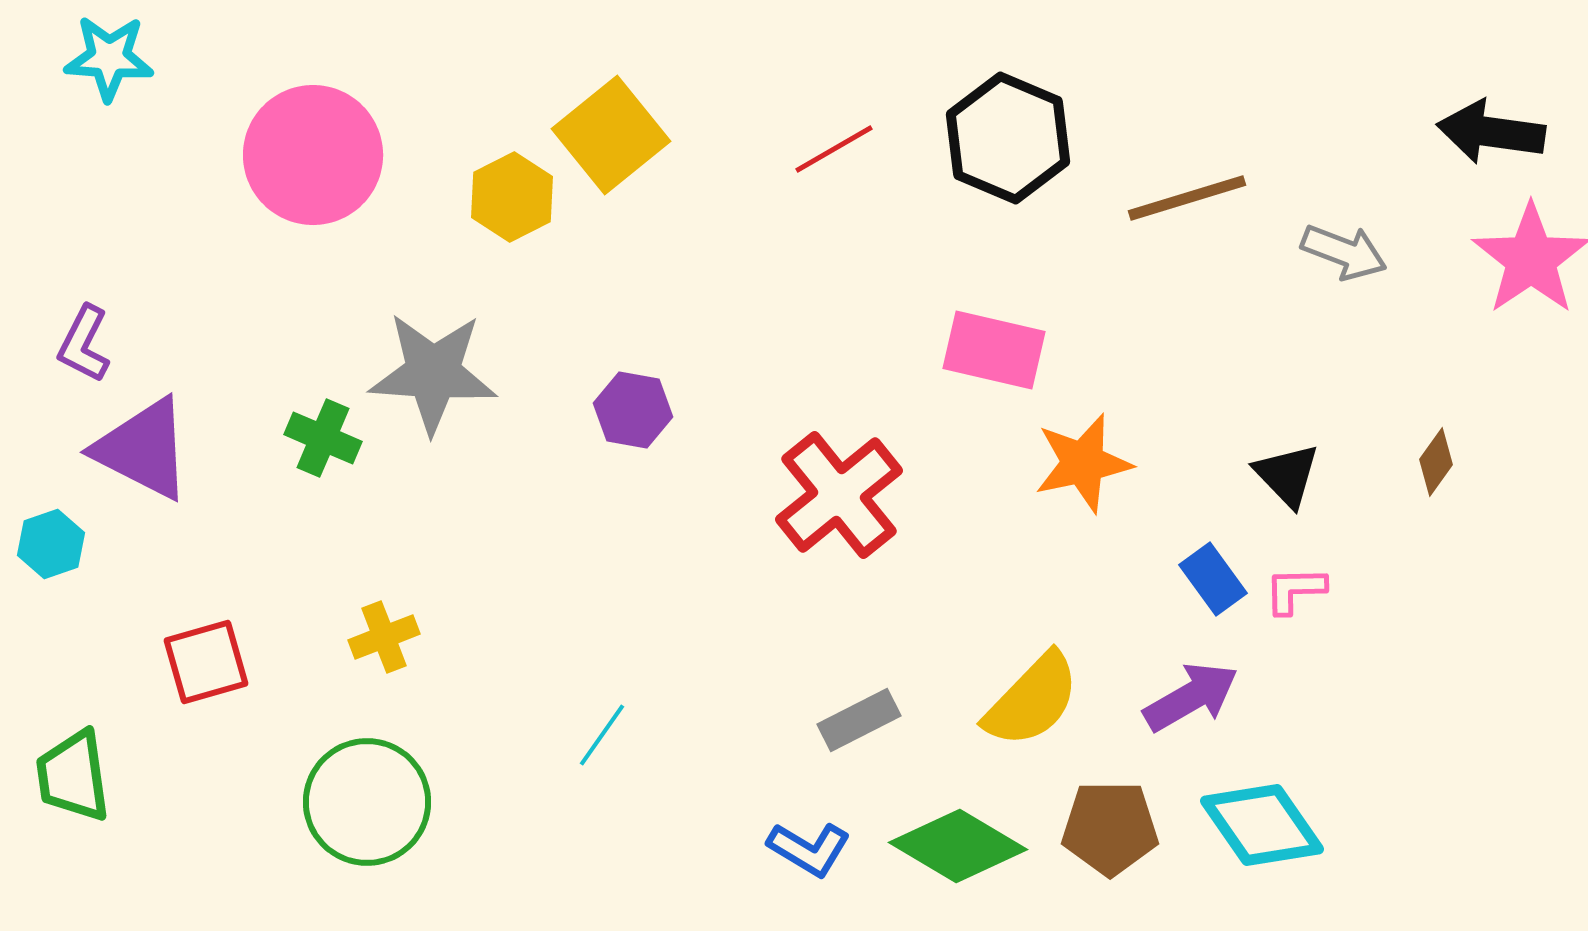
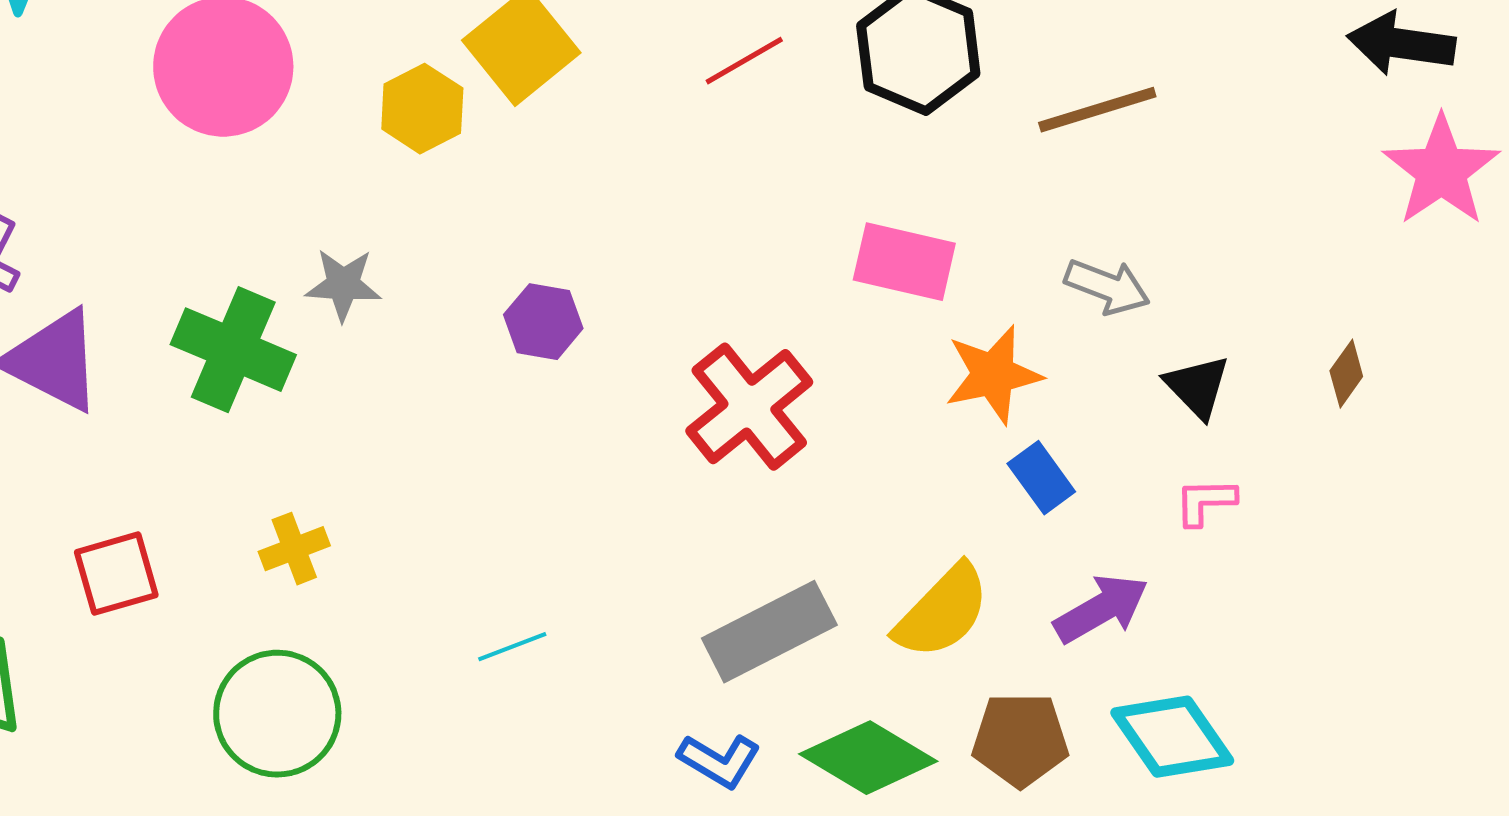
gray arrow: (1344, 252) -> (1107, 287), moved
gray star: (433, 373) -> (343, 285), size x0.6
green cross: (323, 438) -> (233, 350), size x1.6
blue rectangle: (1213, 579) -> (1041, 478), moved
gray rectangle: (859, 720) -> (769, 632), size x1.6
cyan line: (602, 735) -> (512, 647), turned 34

